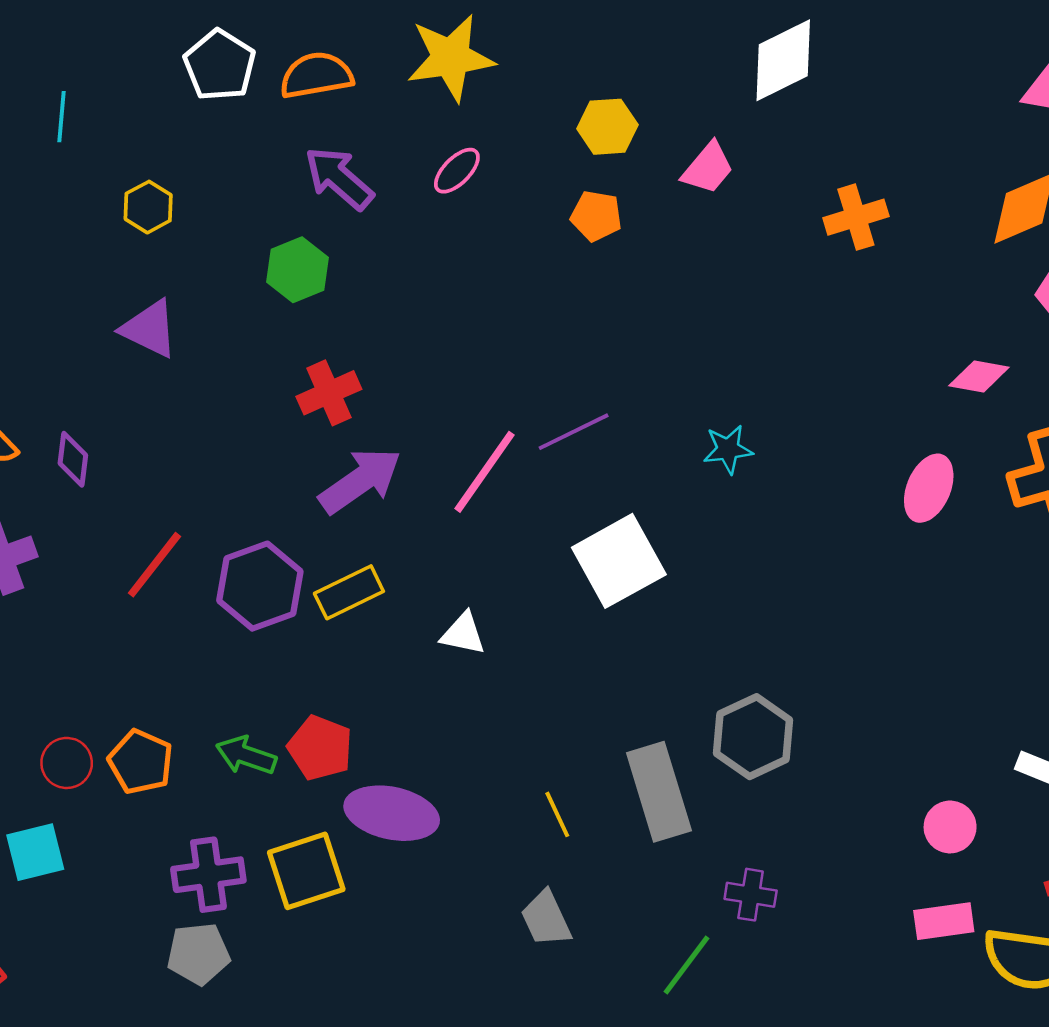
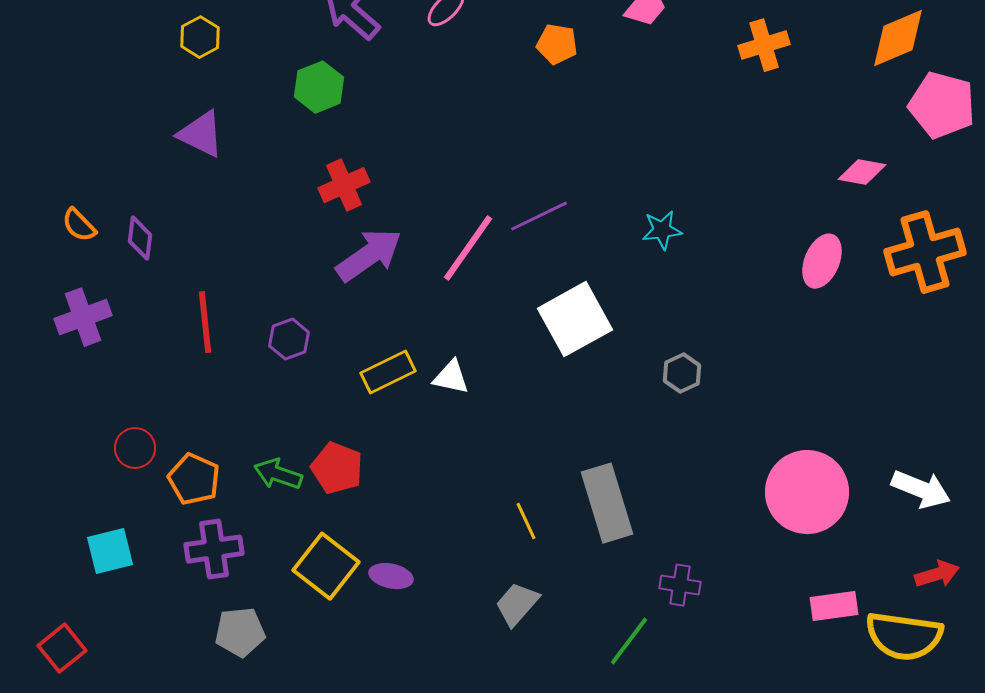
red line: (154, 565) -> (205, 322), turned -44
purple hexagon: (260, 586) -> (289, 339), size x0.6
yellow rectangle: (349, 592) -> (388, 372), moved
gray hexagon: (753, 737) -> (682, 373), moved, size x0.6
red circle: (67, 763) -> (135, 448), moved
purple ellipse: (392, 813) -> (391, 576), moved, size x0.6
pink circle: (950, 827) -> (807, 492), moved, size x2.0
yellow square: (306, 871) -> (326, 566), turned -34
purple cross: (208, 875) -> (214, 549), moved
gray trapezoid: (546, 919) -> (517, 604), turned 66

